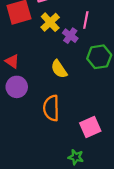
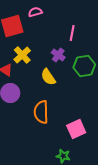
yellow cross: (50, 22) -> (22, 55), moved
purple cross: (70, 36) -> (58, 55), moved

